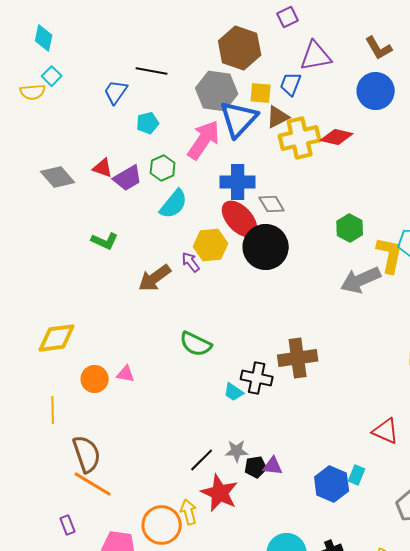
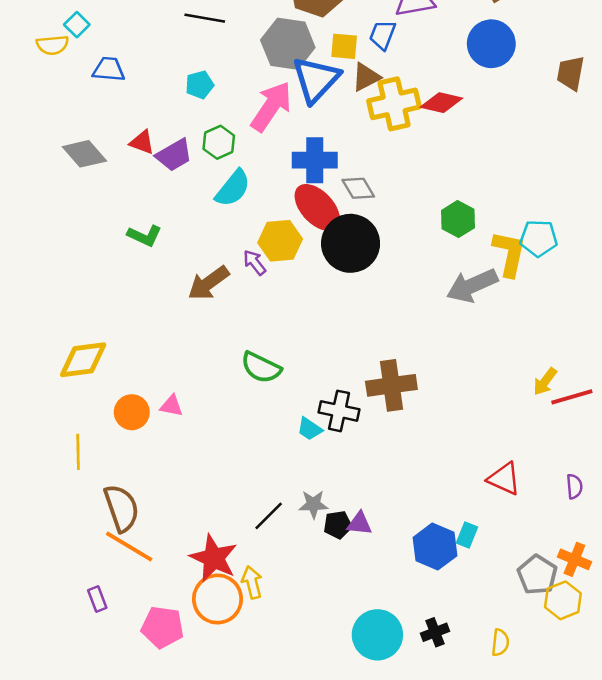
blue trapezoid: (116, 92) -> (109, 69), moved, turned 60
red star: (220, 493) -> (214, 558), moved

